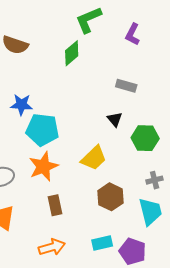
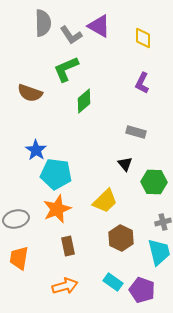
green L-shape: (89, 20) -> (66, 69), moved
blue star: (21, 105) -> (36, 150), turned 30
cyan rectangle: (102, 243) -> (113, 282), turned 48

